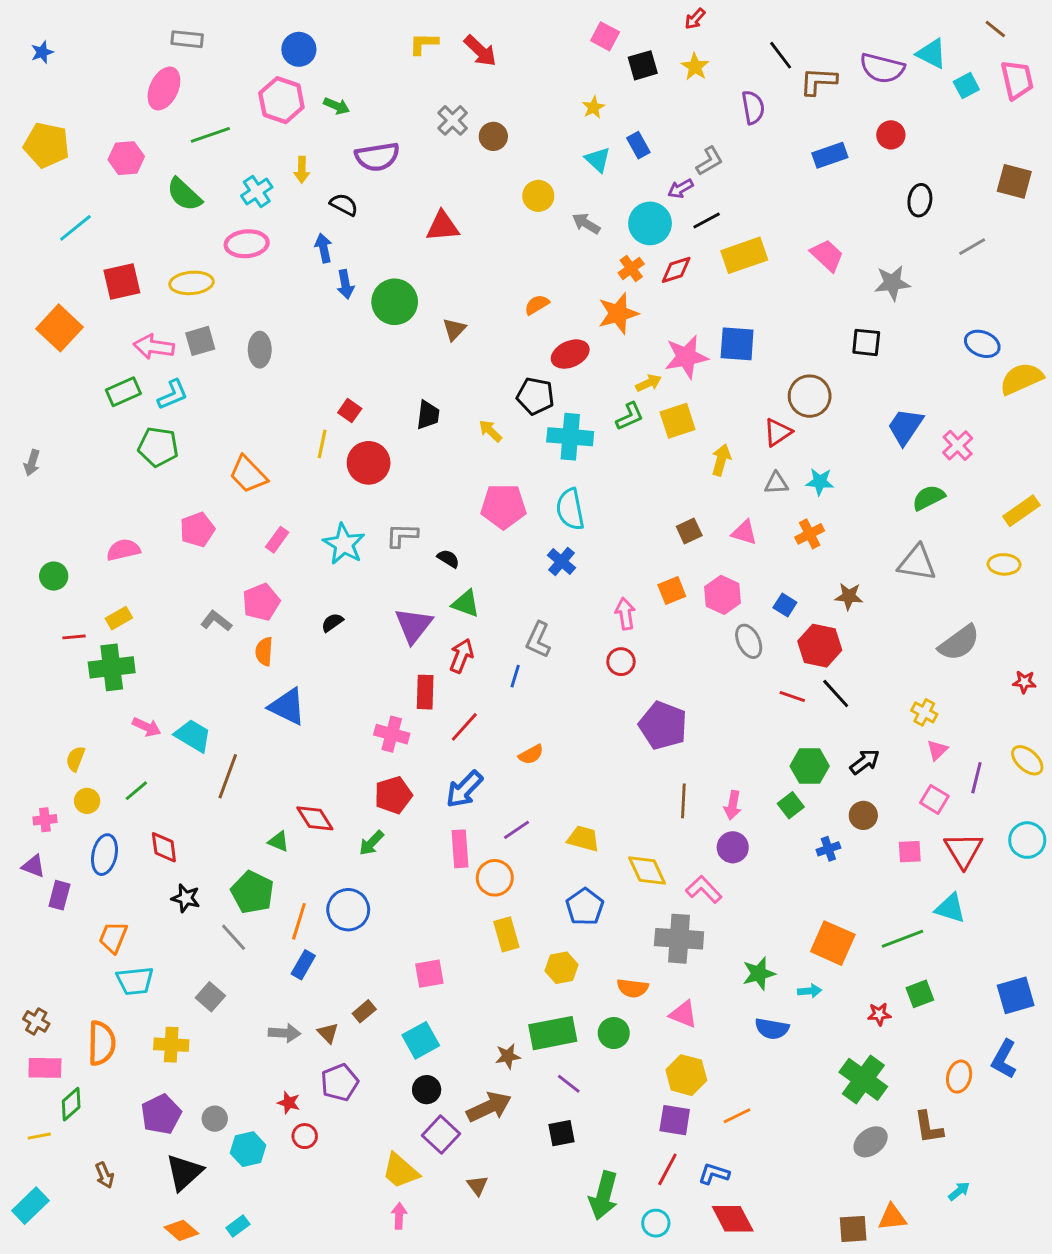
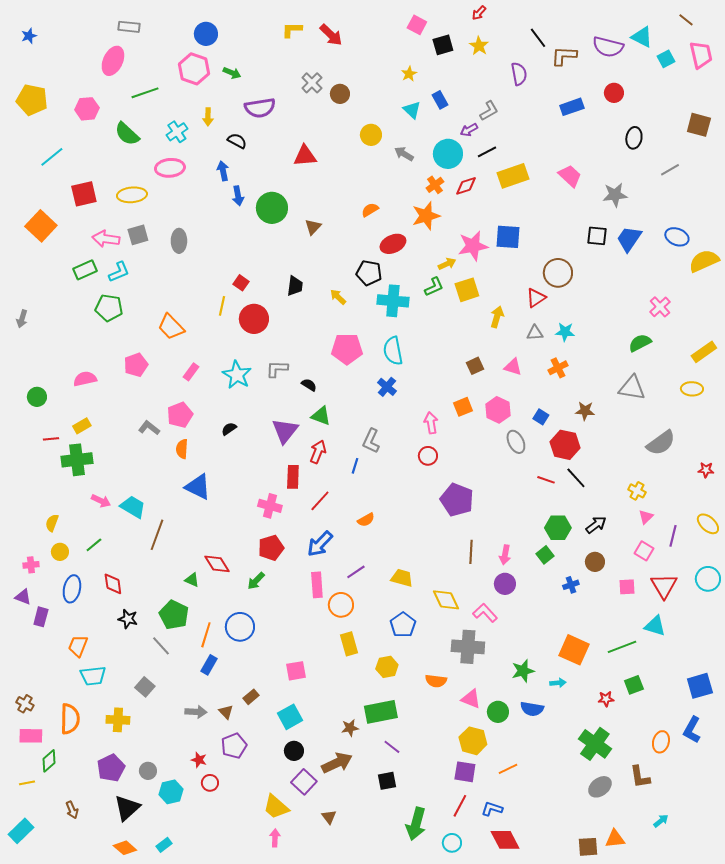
blue trapezoid: (905, 427) -> (629, 239), moved
green circle: (614, 1033) -> (498, 712), moved

